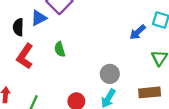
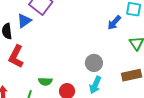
green semicircle: (60, 49) -> (45, 81), moved, turned -64

